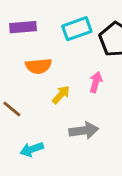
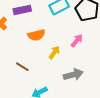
pink arrow: (96, 82) -> (77, 41), turned 32

